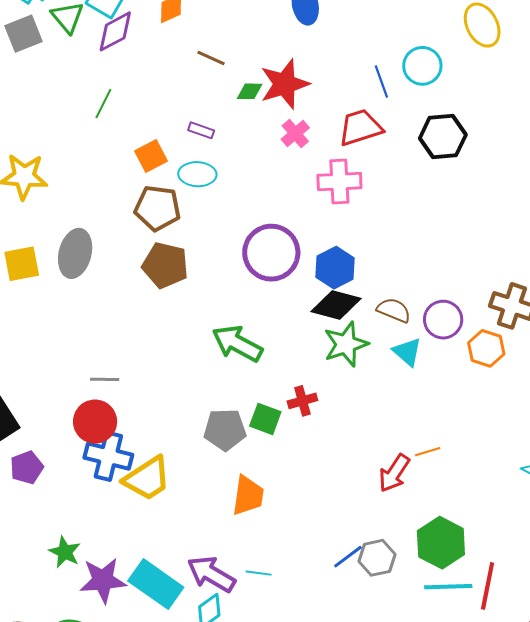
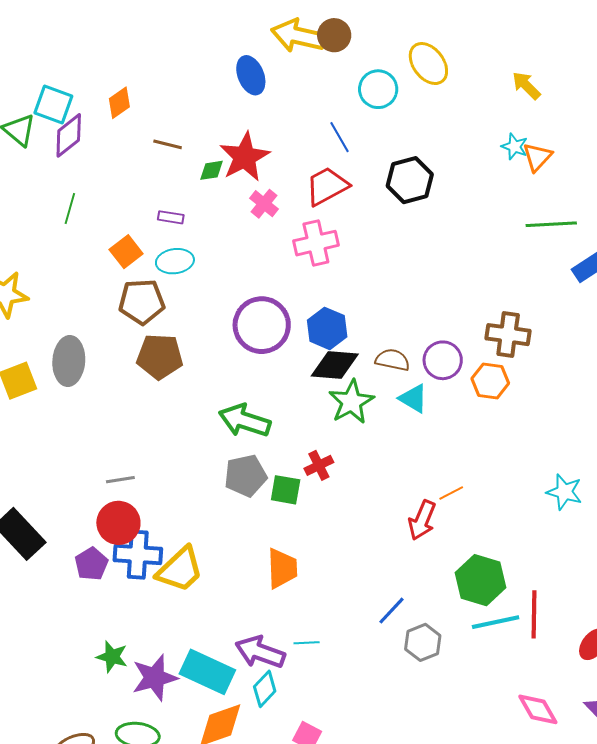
cyan circle: (422, 66) -> (378, 89), moved
gray pentagon: (225, 430) -> (245, 476), moved
purple pentagon: (27, 467) -> (91, 564), moved
gray hexagon: (377, 558) -> (423, 642), moved

